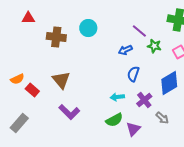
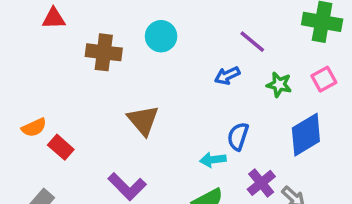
green star: (154, 46) -> (279, 85), moved
blue semicircle: (133, 74) -> (238, 136), moved
brown triangle: (61, 80) -> (143, 120), moved
purple cross: (144, 100) -> (261, 183), moved

